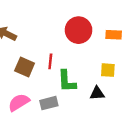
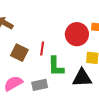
red circle: (79, 30) -> (77, 34), moved
black triangle: (97, 93) -> (82, 78), size x1.5

